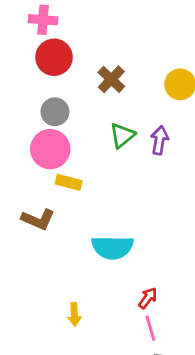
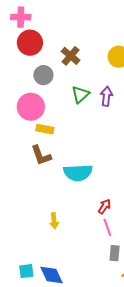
gray circle: (55, 112) -> (43, 75), moved
brown L-shape: (38, 219) -> (41, 155), moved, turned 50

